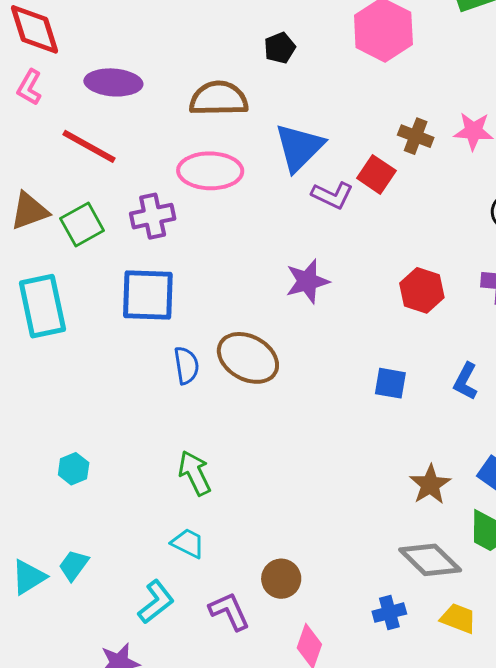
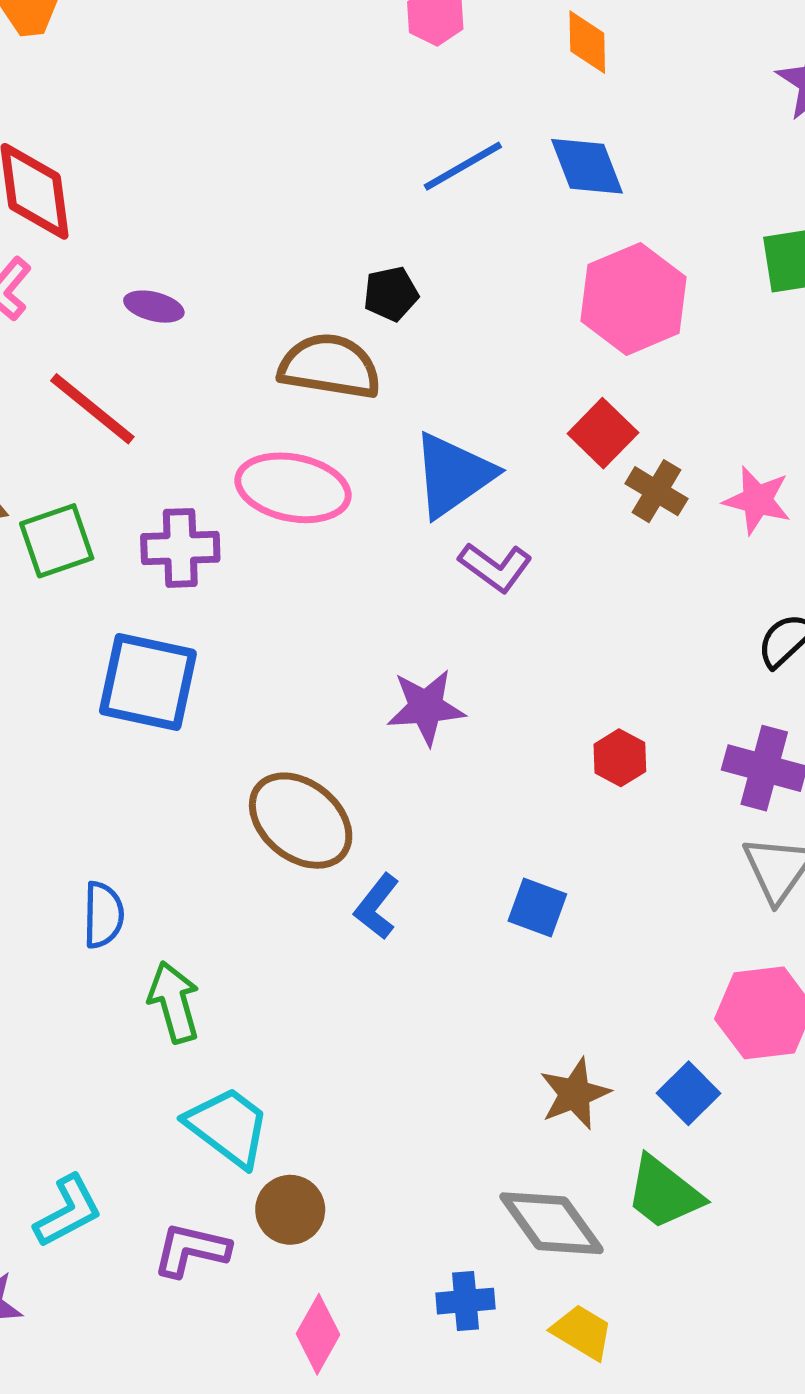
black pentagon: (280, 48) -> (391, 294), moved
purple ellipse: (113, 82) -> (154, 307), size x0.6
red square: (376, 174) -> (603, 433), moved
red hexagon: (422, 290) -> (620, 758), size x0.7
blue semicircle: (186, 365) -> (103, 915), moved
blue L-shape: (466, 381) -> (377, 906), moved
cyan trapezoid: (188, 543) -> (228, 1127), moved, size x1.5
purple L-shape: (229, 611) -> (191, 1250), turned -63

